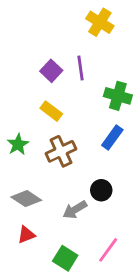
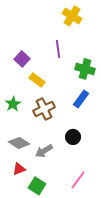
purple square: (51, 71) -> (22, 59), moved
gray arrow: (75, 210) -> (44, 151), moved
green square: (65, 258) -> (37, 186), moved

